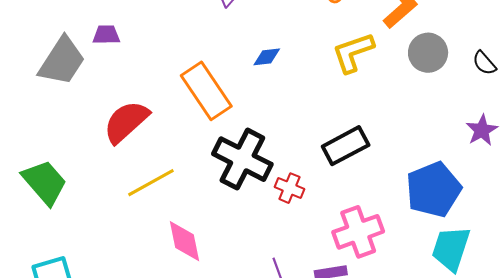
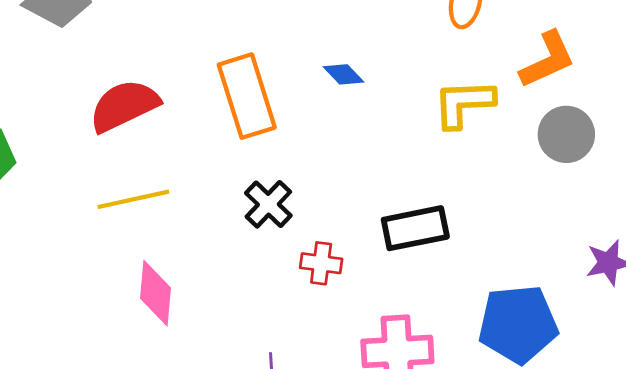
blue diamond: (267, 57) -> (343, 74), turned 36
black cross: (242, 159) -> (268, 204), size x0.6
red cross: (289, 188) -> (321, 263), turned -32

